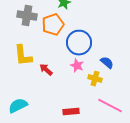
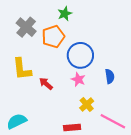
gray cross: (27, 16) -> (26, 27), turned 30
blue semicircle: (107, 63) -> (110, 76), turned 40
yellow cross: (95, 79) -> (87, 105), moved, turned 32

